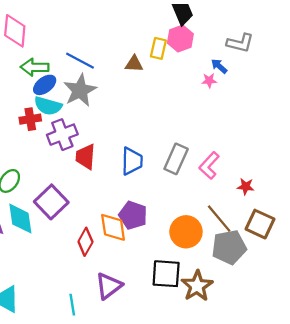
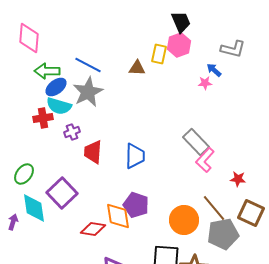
purple cross: (62, 135) -> (72, 132), size x0.6
gray rectangle: (176, 159) -> (196, 142), moved, turned -68
red diamond: (85, 242) -> (93, 229), turned 70

